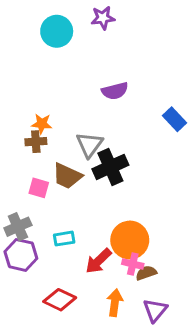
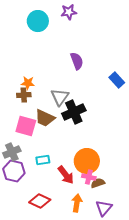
purple semicircle: (115, 91) -> (77, 61), turned -96
pink square: (39, 188) -> (26, 126), size x1.5
red arrow: (98, 261) -> (66, 175), turned -84

